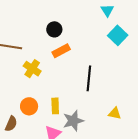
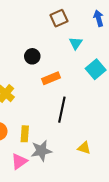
cyan triangle: (107, 10) -> (76, 43), moved
orange rectangle: (61, 51) -> (51, 78), moved

